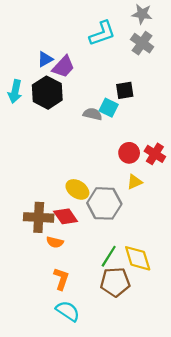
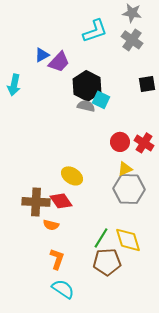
black square: (125, 90) -> (147, 84), moved
black hexagon: (47, 93) -> (87, 86), moved
gray hexagon: (104, 203) -> (129, 189), moved

